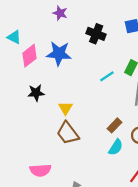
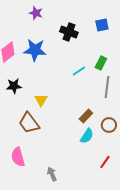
brown trapezoid: (68, 133) -> (29, 123), moved
pink semicircle: (40, 170) -> (18, 157), turned 78

